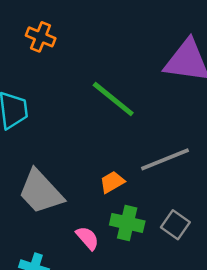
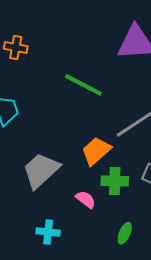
orange trapezoid: (112, 182) -> (96, 151), size x1.5
gray trapezoid: (41, 192) -> (41, 170), turned 102

